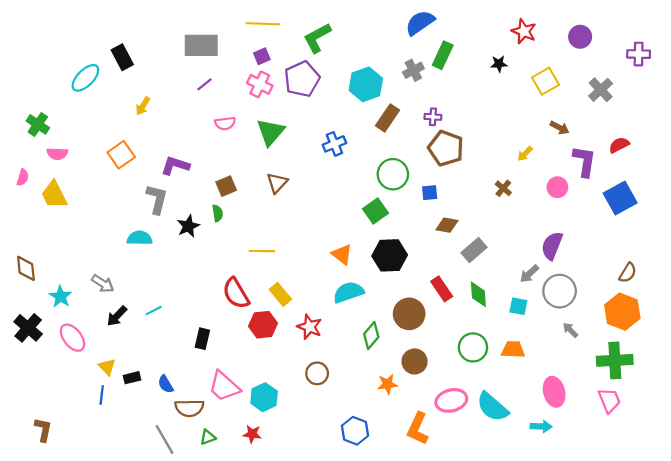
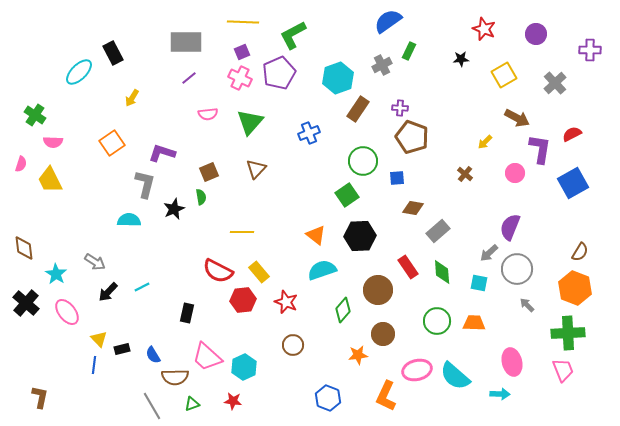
green rectangle: (443, 55) -> (409, 51), size x0.7
brown arrow: (560, 128) -> (517, 118), size x1.4
red semicircle: (236, 293) -> (218, 271), turned -32

